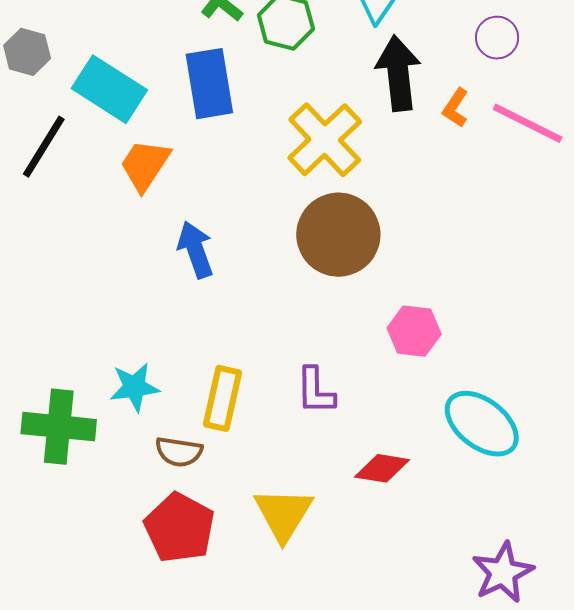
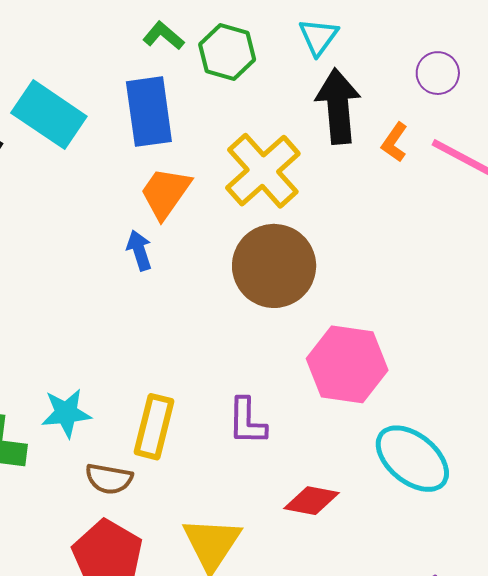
orange trapezoid: (145, 165) -> (165, 193), moved
blue arrow: (195, 250) -> (139, 250), moved, size x0.7
pink hexagon: (414, 331) -> (347, 364), size x1.5

